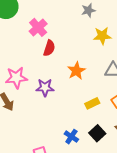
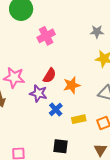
red semicircle: (49, 48) -> (50, 76), moved
black square: (97, 133) -> (61, 146), moved, turned 35
blue cross: (71, 137) -> (56, 109), moved

